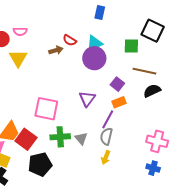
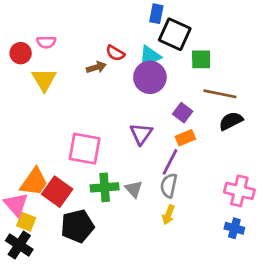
black square: (153, 31) -> (175, 34), moved

